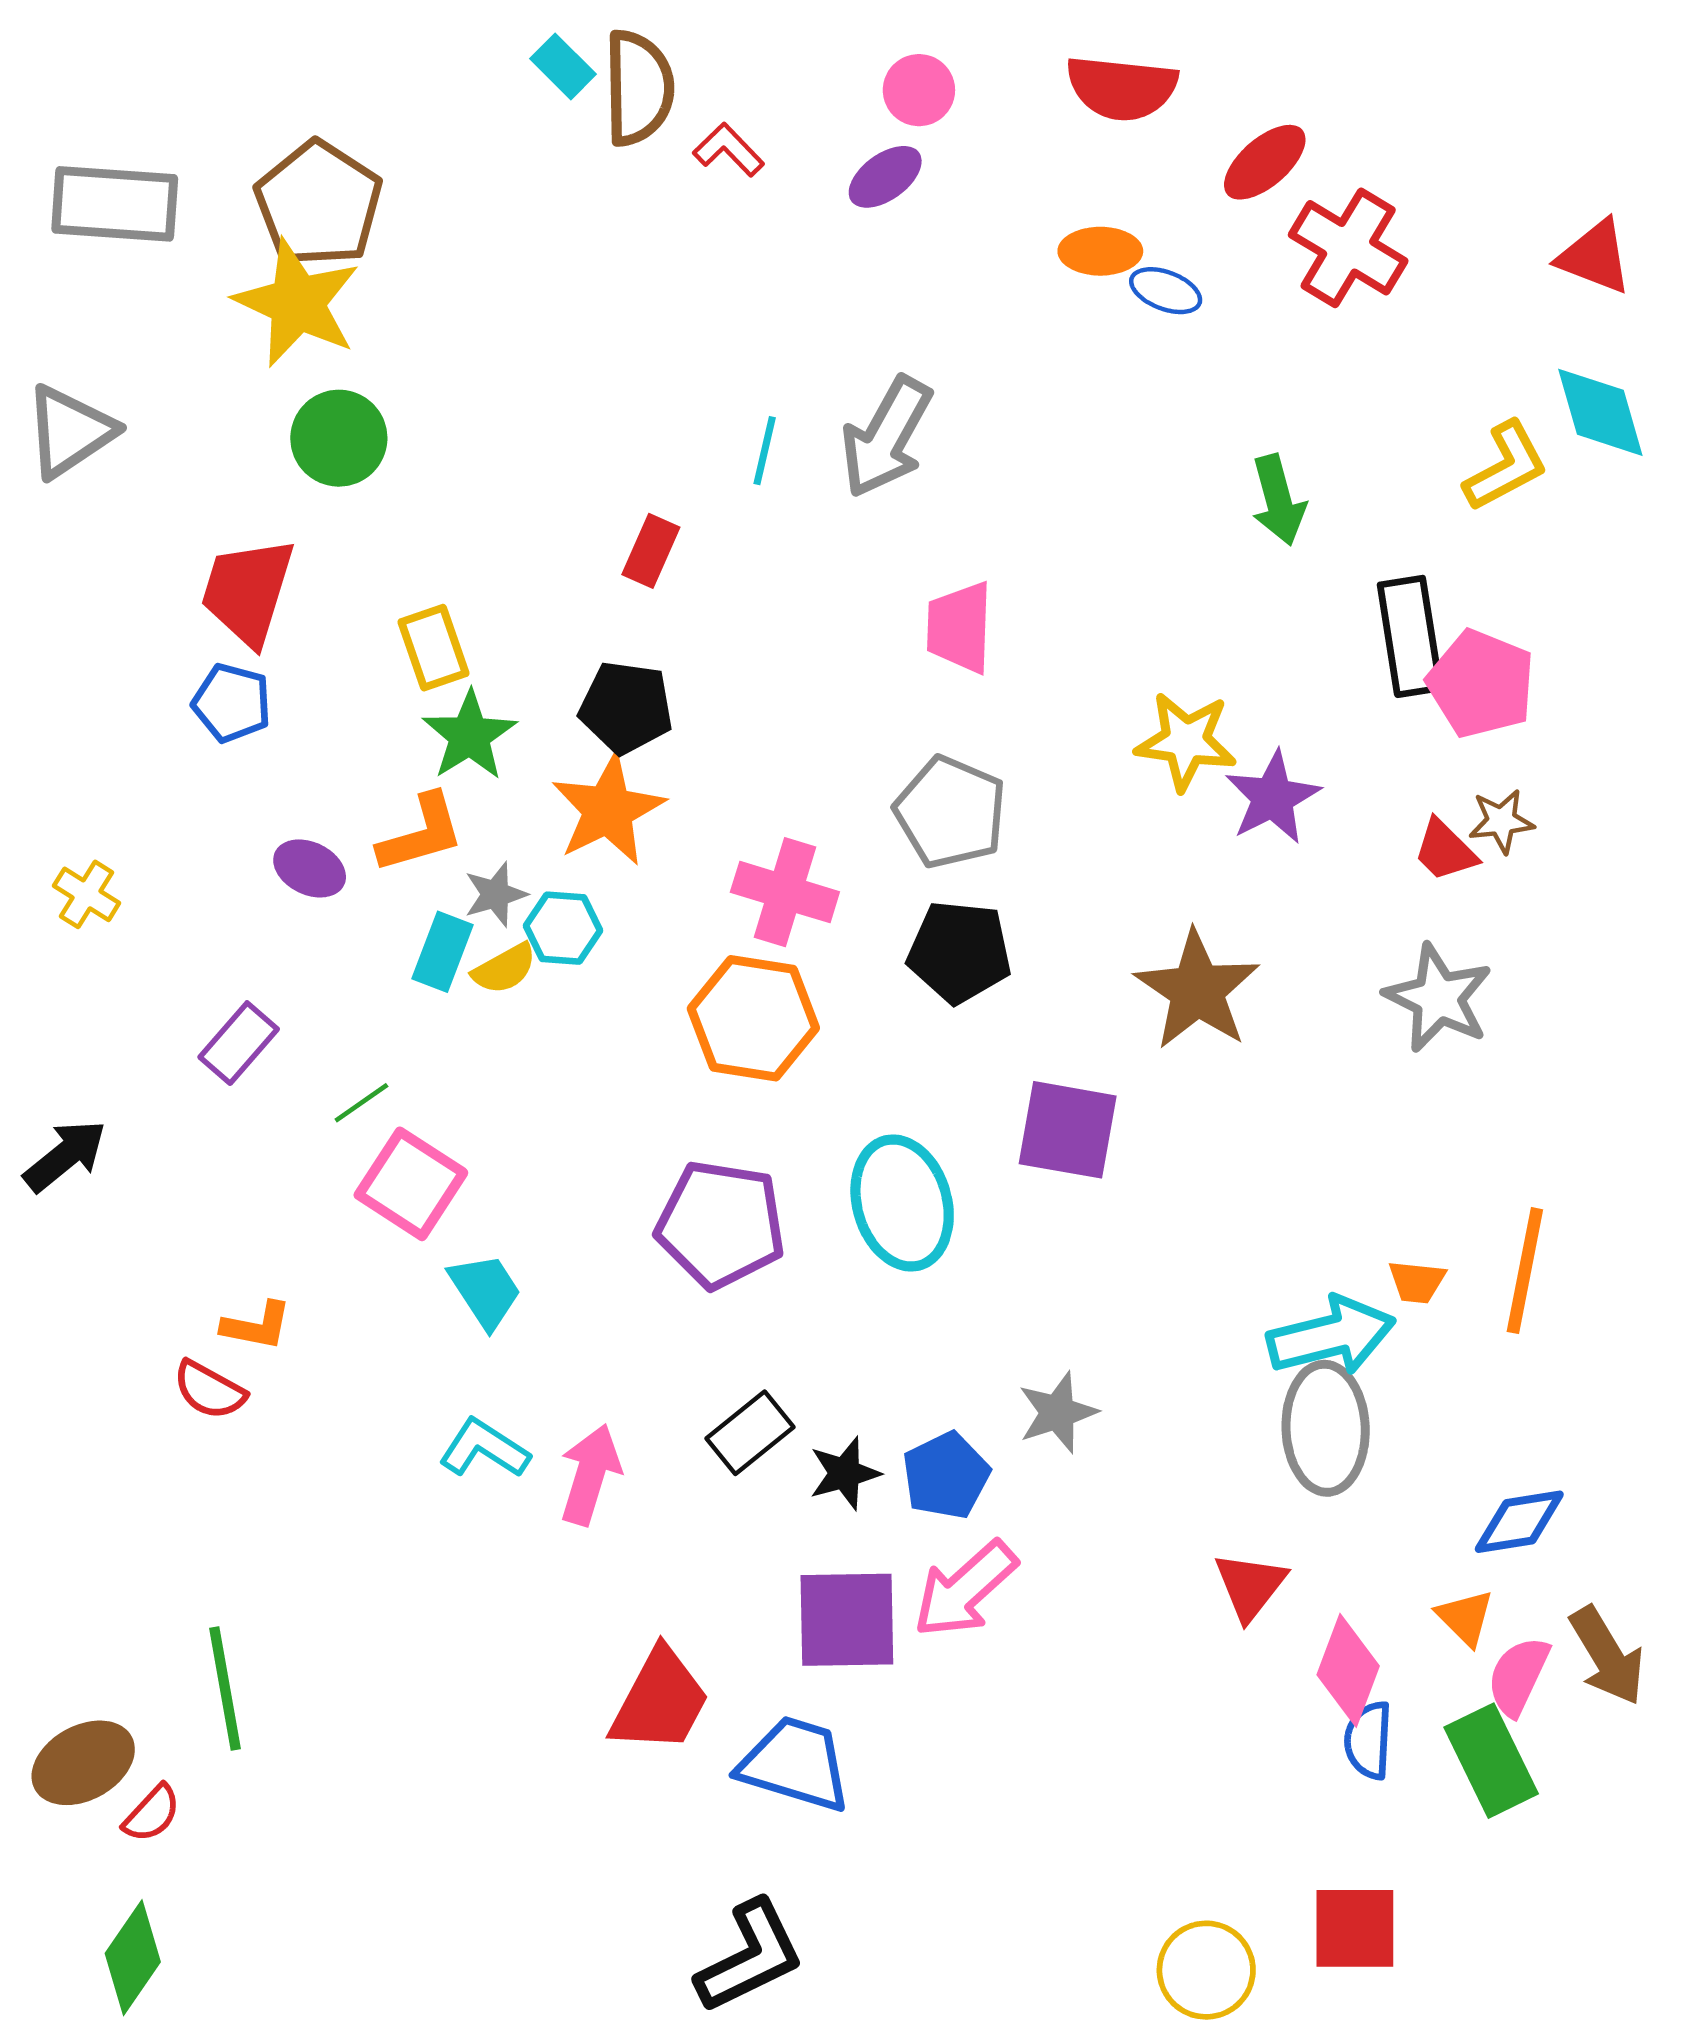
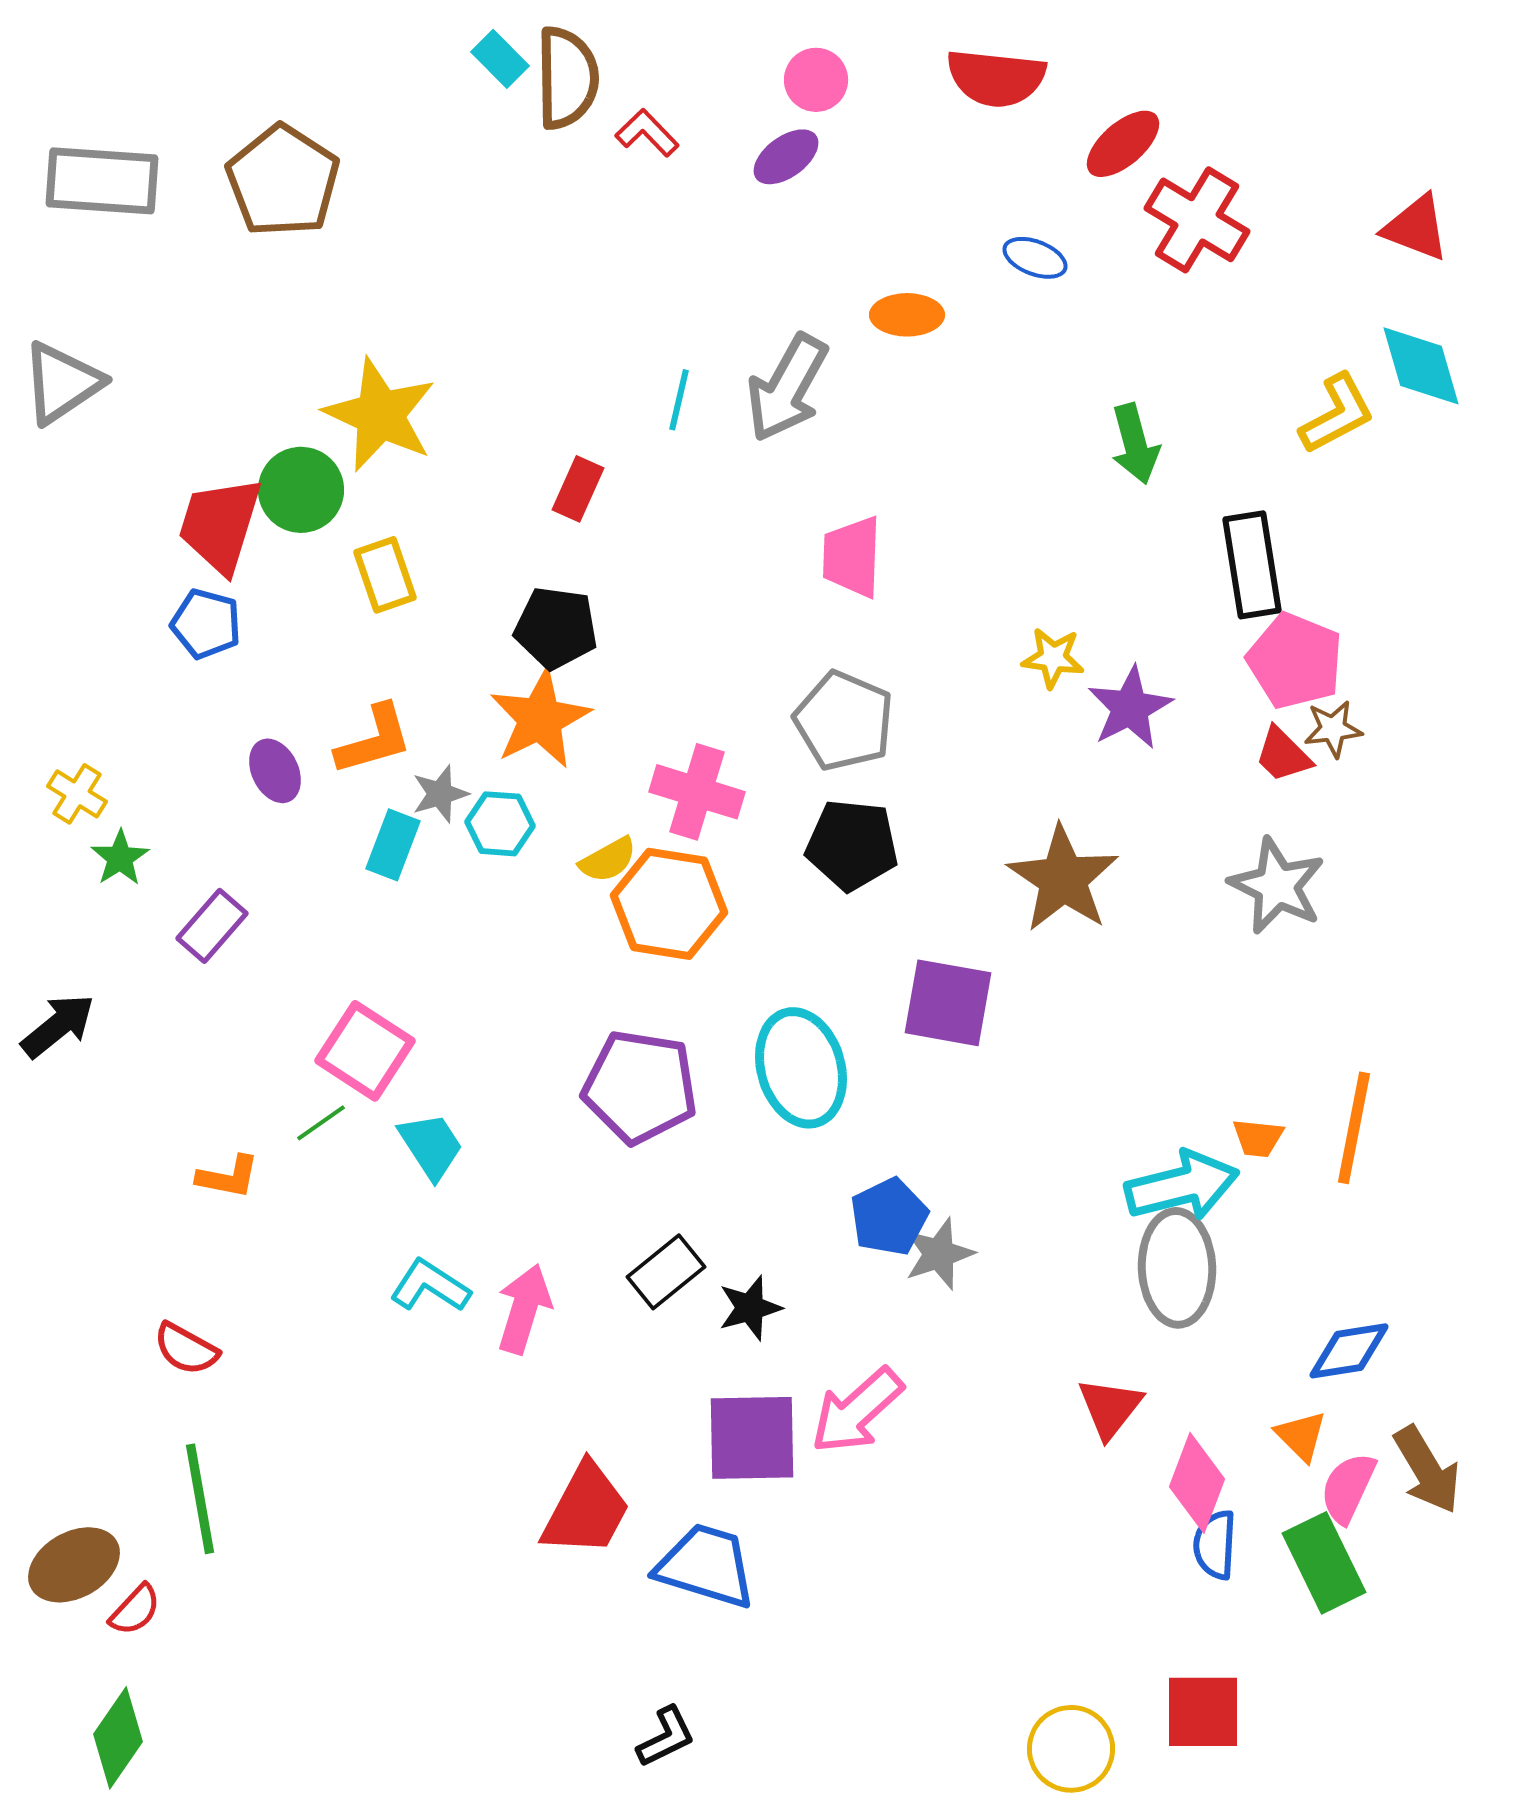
orange ellipse: (1100, 251) -> (907, 315), moved
yellow star: (297, 303) -> (380, 415), moved
green circle: (339, 438) -> (301, 490), moved
pink pentagon: (1481, 684) -> (1295, 661), moved
green star: (470, 736) -> (120, 858), moved, size x0.7
yellow star: (1186, 741) -> (1053, 658), size x0.7
purple ellipse: (310, 868) -> (275, 771), turned 38
yellow semicircle: (504, 969) -> (608, 860), moved
green line: (361, 1103) -> (321, 1123), moved
red semicircle: (209, 1390) -> (186, 1349), moved
blue pentagon: (946, 1476) -> (889, 1217), moved
black L-shape: (750, 1957) -> (666, 1737), size x0.6

